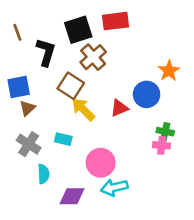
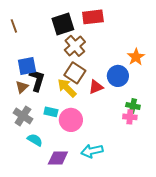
black L-shape: (46, 52) -> (37, 80), moved
brown square: (71, 86) -> (75, 73), moved
blue square: (19, 87) -> (27, 66), moved
pink circle: (101, 163) -> (71, 120), moved
cyan semicircle: (43, 174) -> (35, 140), turned -56

